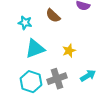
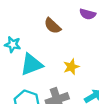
cyan star: (25, 23) -> (13, 44), moved

